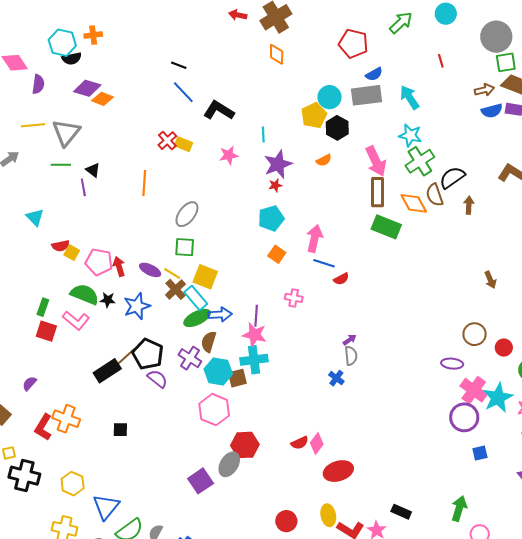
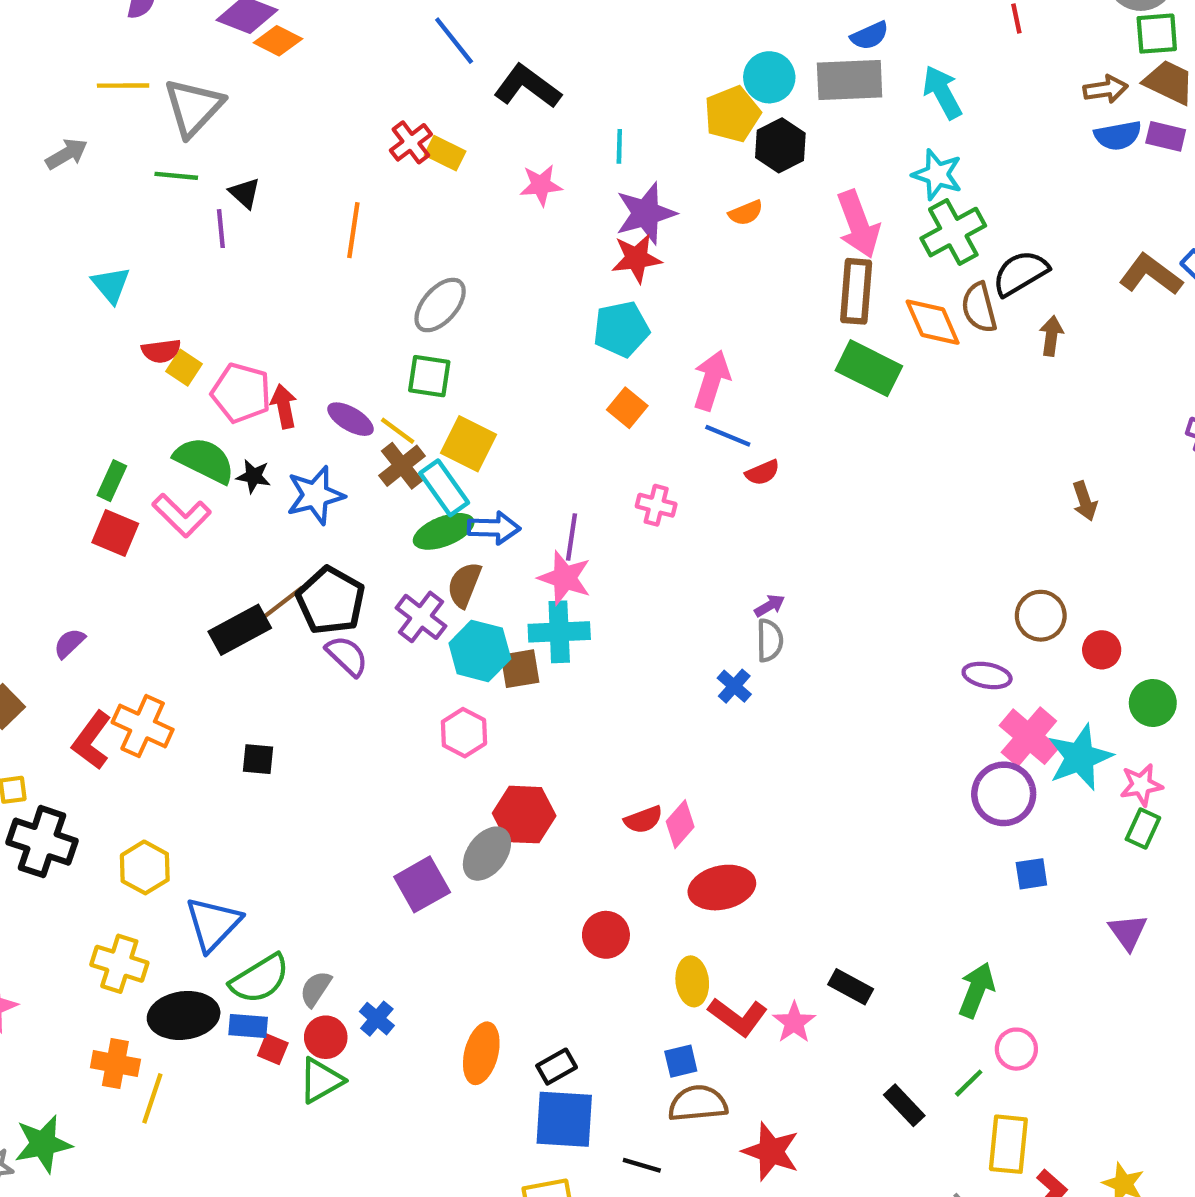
red star: (275, 185) -> (636, 258), size x1.6
pink hexagon: (214, 410) -> (464, 733), size x0.7
red circle: (286, 521) -> (606, 935), moved

